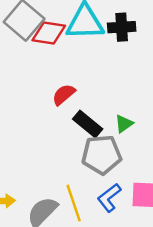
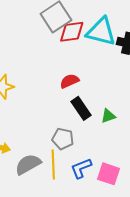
red diamond: (49, 33) -> (72, 32), turned -32
gray pentagon: (102, 155) -> (63, 139), moved, size x0.7

